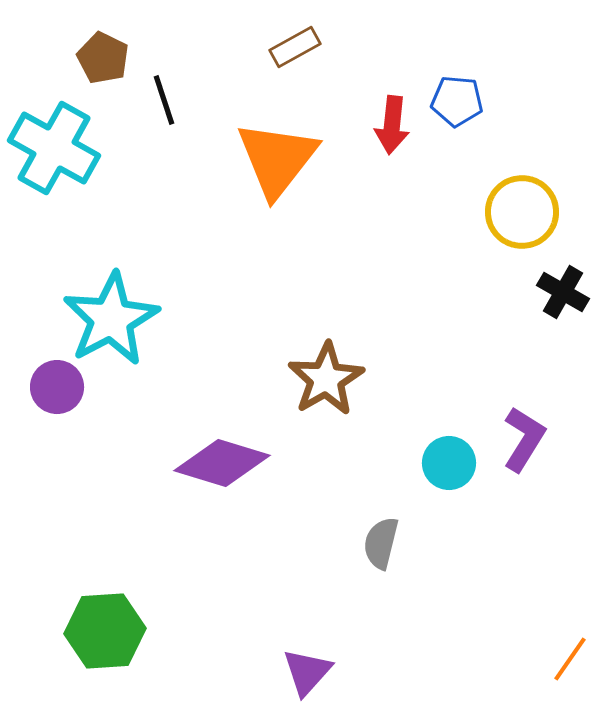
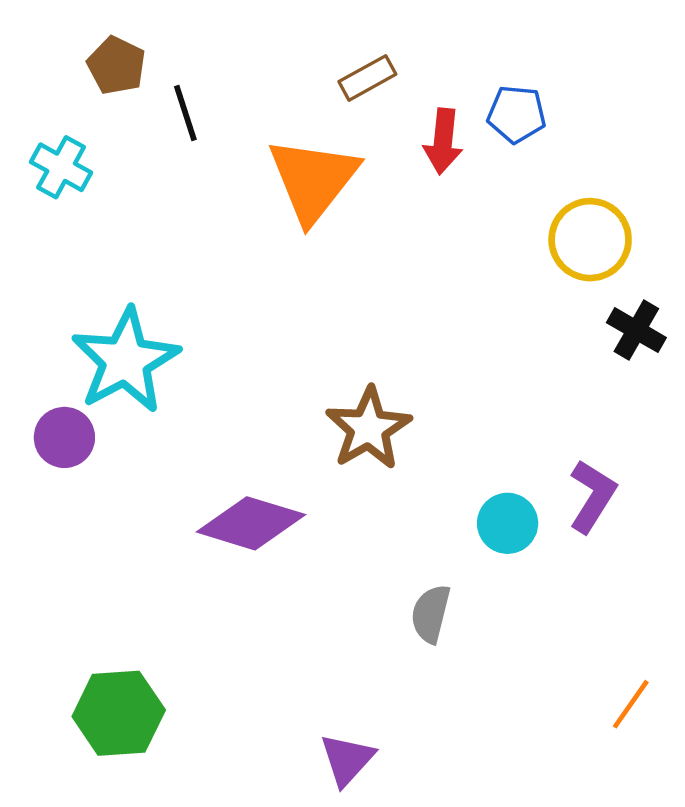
brown rectangle: (295, 47) -> (367, 78), moved
cyan cross: (54, 148) -> (61, 167), size x0.6
orange line: (570, 659) -> (631, 704), moved

